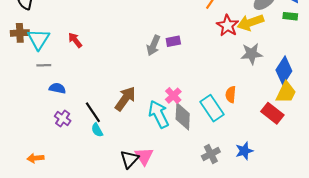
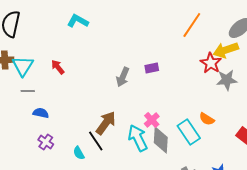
red star: (228, 26) -> (211, 63), moved
gray arrow: (153, 45) -> (123, 77), moved
orange semicircle: (231, 94) -> (207, 119), turned -63
black line: (93, 112) -> (96, 141), moved

